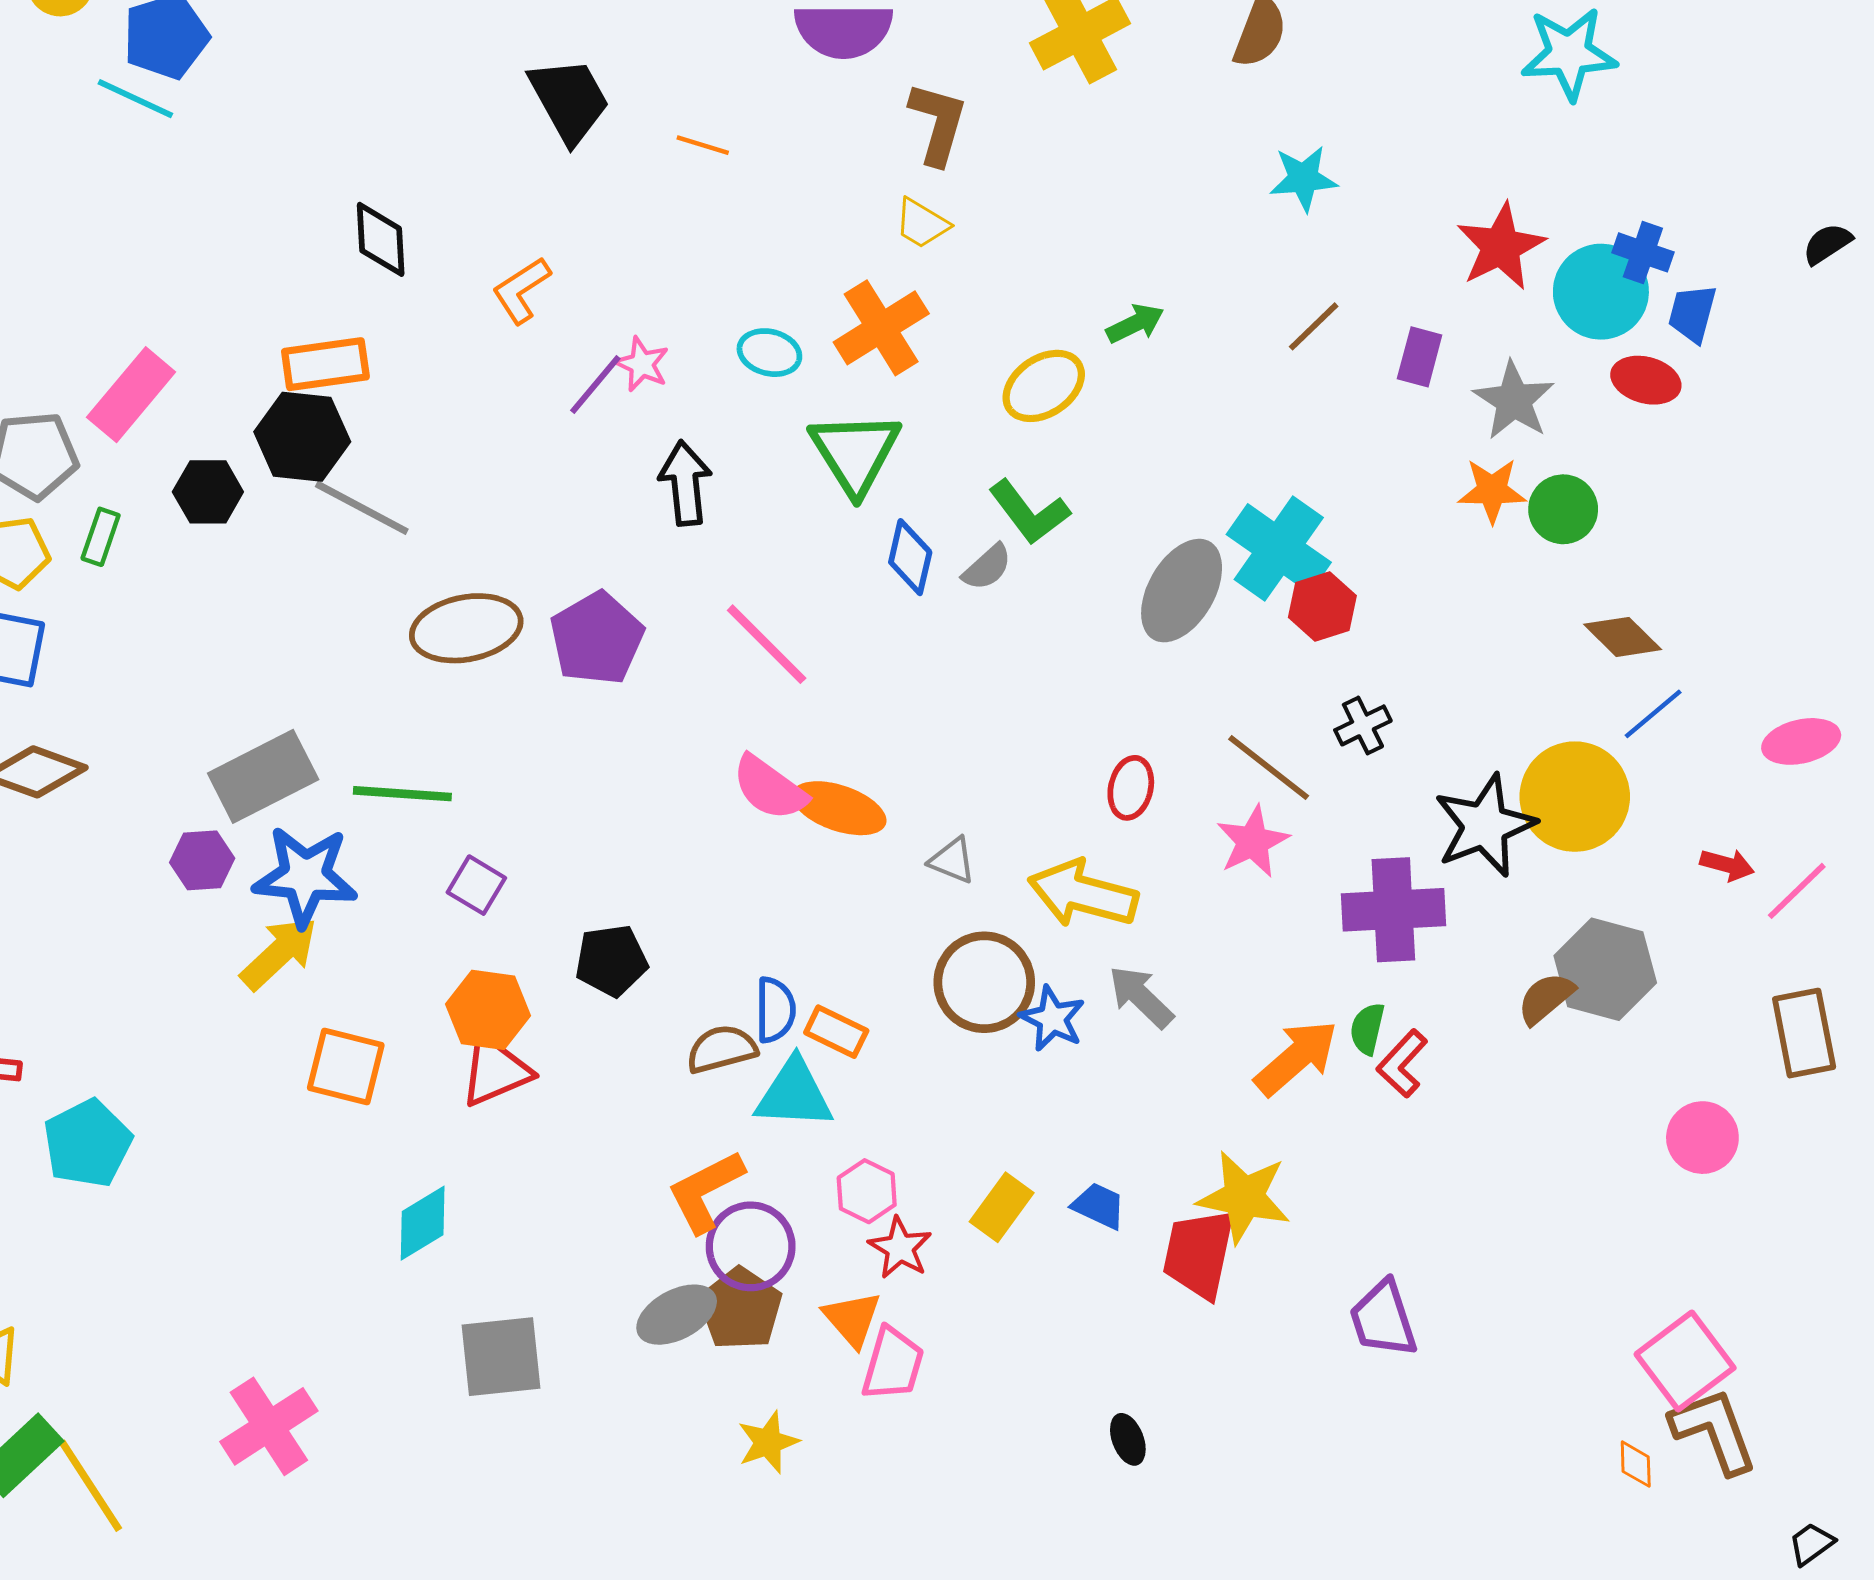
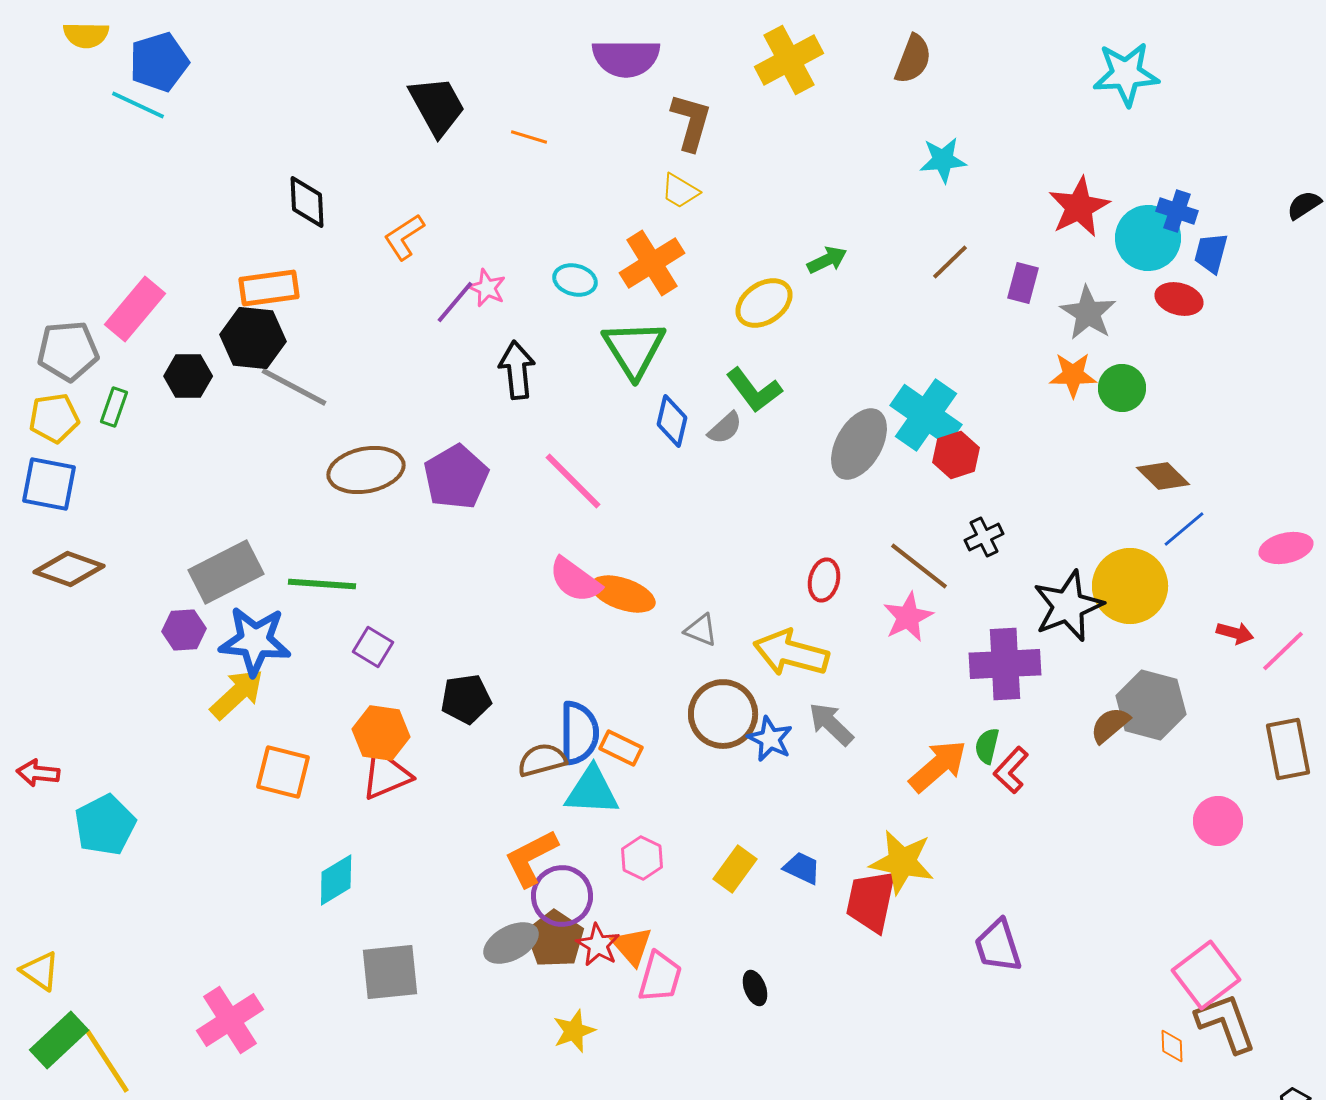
blue semicircle: (775, 1010) -> (579, 733), size x1.4
red star: (900, 1248) -> (598, 945), moved
black ellipse: (1128, 1439) -> (755, 988), moved

